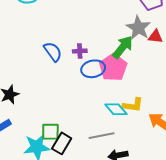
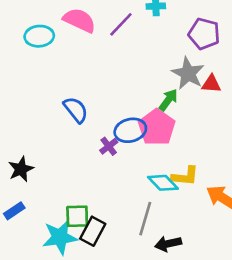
green arrow: (123, 47) -> (168, 100), size x0.7
purple cross: (80, 51) -> (109, 146), moved, turned -32
gray line: (102, 136) -> (145, 219), turned -60

